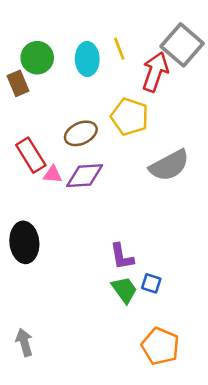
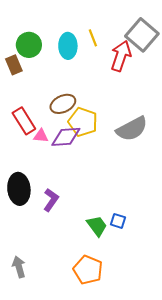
yellow pentagon: (130, 117) -> (83, 122), moved
purple L-shape: (122, 256) -> (51, 200), moved, turned -135
orange pentagon: (160, 346) -> (88, 270), moved

